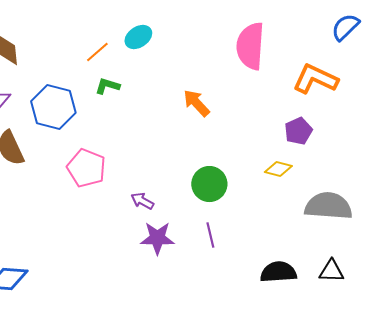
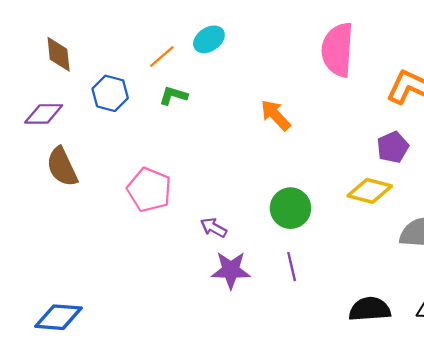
blue hexagon: (53, 107) -> (110, 93), moved, size x0.7
yellow diamond: (278, 169) -> (370, 191), size x1.4

